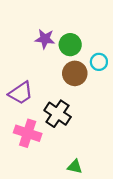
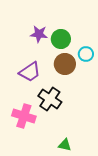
purple trapezoid: (21, 93) -> (30, 72), moved

